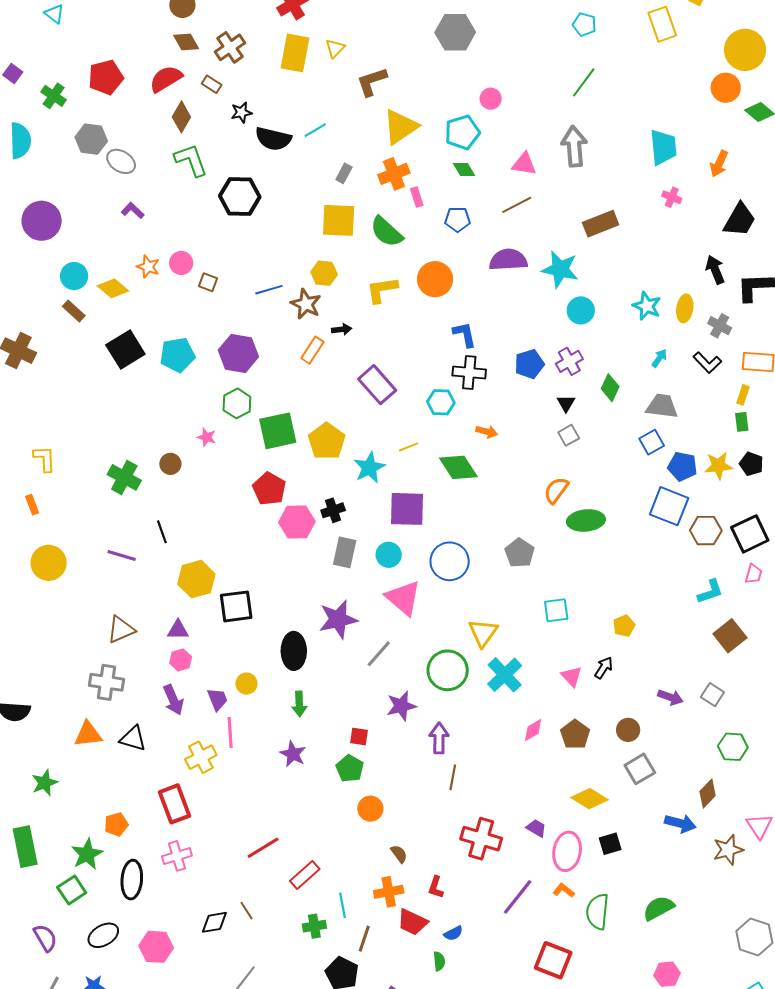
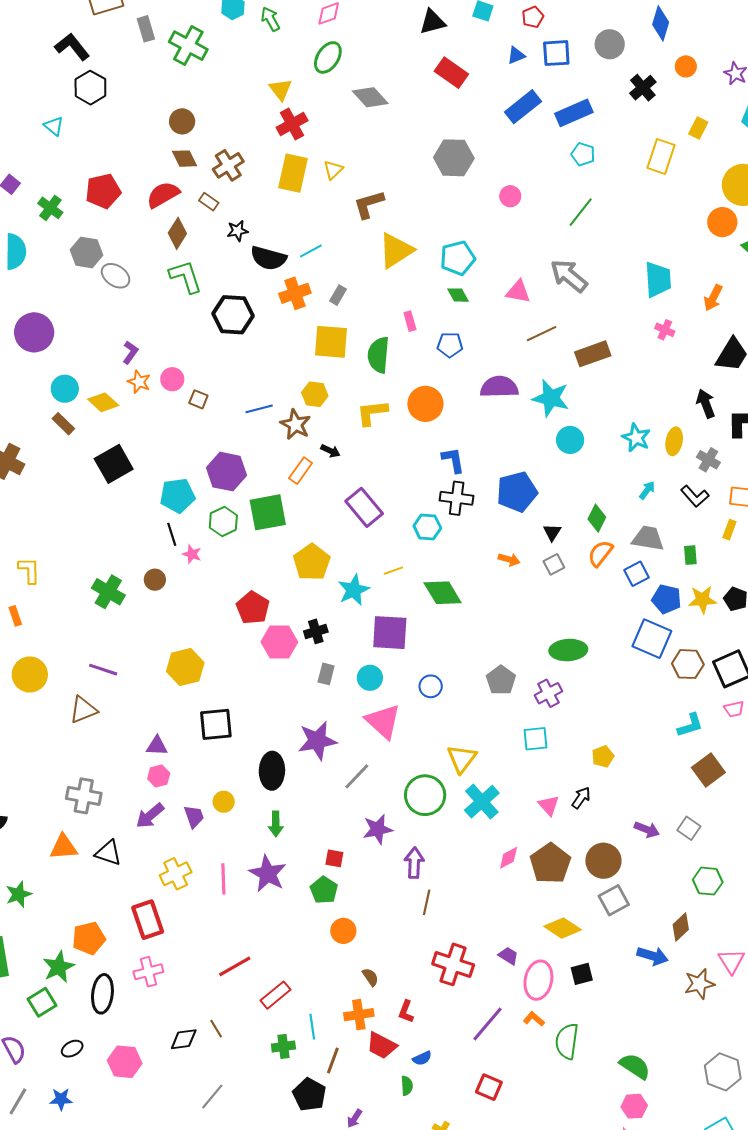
yellow rectangle: (662, 24) -> (661, 156), turned 36
pink circle: (491, 99) -> (510, 196), moved
gray arrow: (574, 146) -> (569, 276), turned -48
orange cross: (394, 174) -> (295, 293), moved
brown line: (517, 205) -> (542, 334), moved
purple L-shape: (133, 211) -> (130, 352), moved, turned 80
green semicircle: (386, 232) -> (378, 355), turned 51
black arrow: (342, 329) -> (330, 451), turned 30
cyan pentagon: (177, 355) -> (177, 496), moved
purple cross: (569, 361) -> (548, 693), moved
blue pentagon: (529, 364) -> (517, 492), size x1.4
green rectangle: (742, 422) -> (690, 555), moved
green square: (278, 431) -> (268, 512), moved
orange arrow: (487, 432) -> (509, 559), moved
orange semicircle: (556, 490) -> (600, 553), moved
black line: (162, 532) -> (172, 534), moved
gray rectangle: (345, 552) -> (326, 674), size x0.7
blue circle: (450, 561) -> (431, 686), size x0.6
pink trapezoid: (753, 574) -> (734, 709), turned 60
yellow hexagon: (196, 579) -> (185, 667), moved
brown triangle: (121, 629) -> (83, 710), moved
purple arrow: (173, 700) -> (150, 816), turned 72
brown circle: (628, 730) -> (603, 861), size x1.5
pink line: (230, 732) -> (223, 879), moved
brown pentagon: (575, 734) -> (550, 863), size x1.4
purple star: (293, 754) -> (268, 874), size x1.4
orange pentagon: (116, 824) -> (89, 938), size x1.4
green semicircle: (659, 908) -> (635, 1066), moved, turned 60
black ellipse: (103, 935) -> (72, 1049), size x0.7
red square: (553, 960) -> (489, 1087), moved, size x0.7

